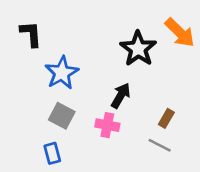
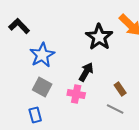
black L-shape: (31, 34) -> (19, 26), turned -40
brown rectangle: (166, 118) -> (120, 89), turned -64

